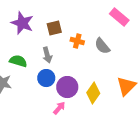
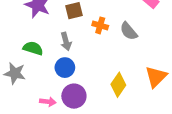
purple circle: (67, 87) -> (74, 96), moved
pink arrow: (59, 108) -> (48, 102), moved, turned 56

